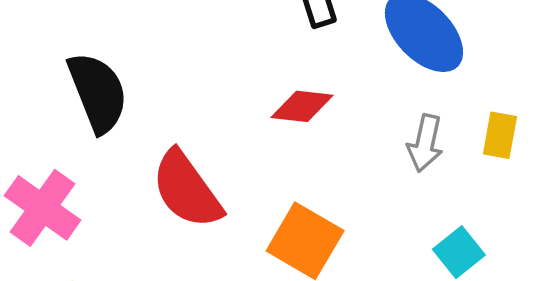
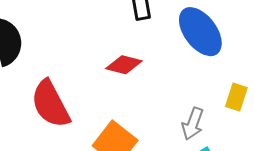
gray arrow: (425, 143) -> (193, 124), moved

